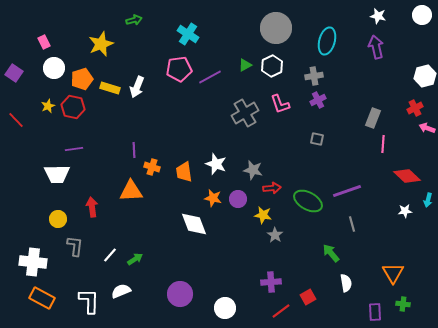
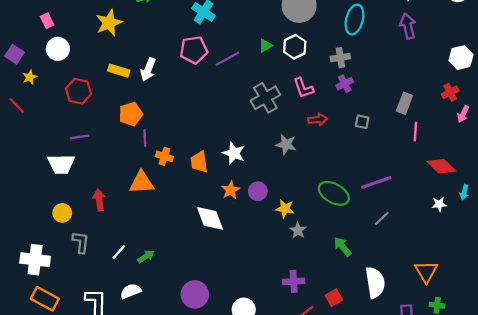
orange pentagon: (82, 79) -> (131, 114), moved
yellow star: (48, 106) -> (30, 77), moved
pink arrow: (427, 128) -> (463, 114), turned -84
gray square: (317, 139) -> (362, 122), moved
gray star: (253, 170) -> (286, 144), moved
red arrow: (272, 188) -> (318, 120), moved
orange star: (213, 198) -> (231, 190), turned 30
gray line: (352, 224) -> (382, 218), turned 63
green arrow: (331, 253) -> (343, 247), moved
white semicircle: (346, 283) -> (375, 282), size x1.6

